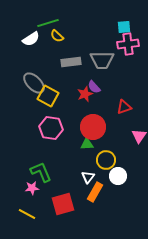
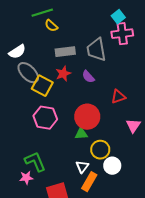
cyan square: (124, 27) -> (118, 17), turned -32
white semicircle: (31, 39) -> (17, 52), moved
gray trapezoid: (102, 60) -> (96, 50), turned 80
red star: (85, 94) -> (63, 74), moved

